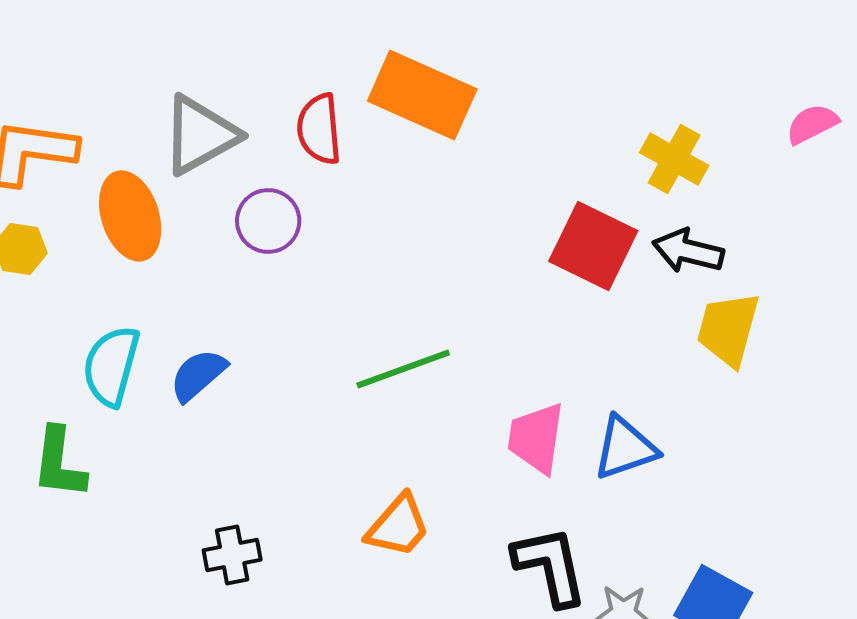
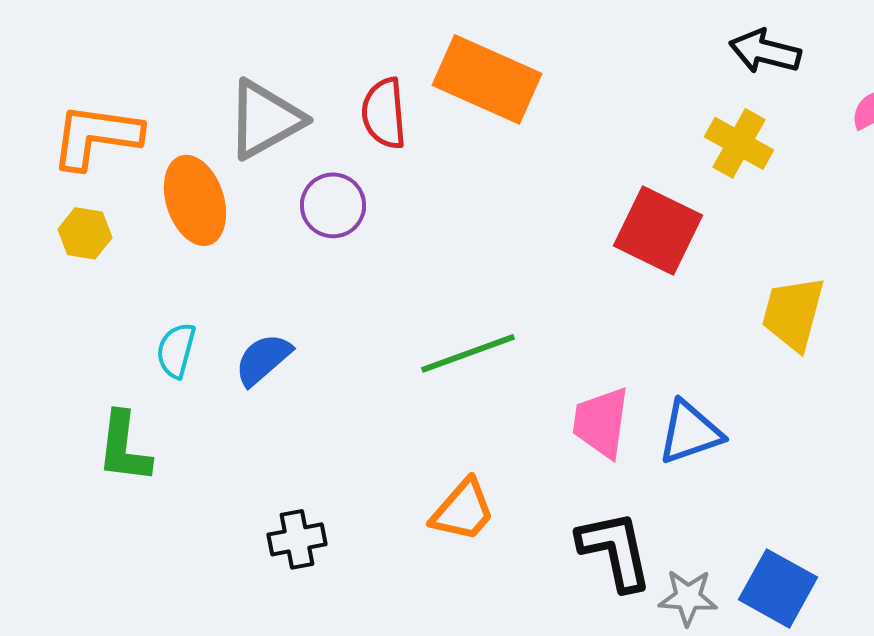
black arrow: (688, 251) -> (765, 51), moved
cyan semicircle: (111, 366) -> (176, 350), size x0.7

